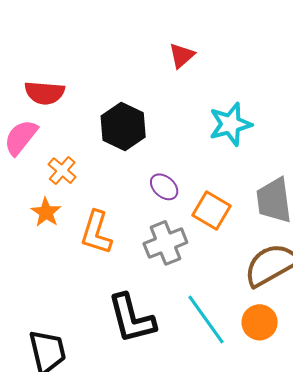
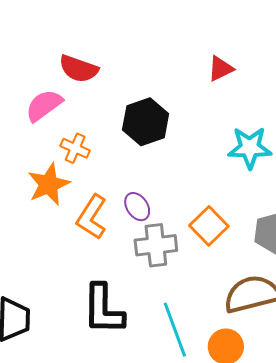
orange cross: (62, 171) -> (75, 148), turned -32
purple ellipse: (164, 187) -> (137, 207), moved
orange star: (46, 212) -> (49, 184), size x1.4

